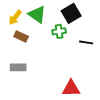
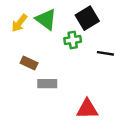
brown rectangle: (21, 36) -> (29, 63), moved
gray rectangle: (18, 67) -> (47, 84), moved

